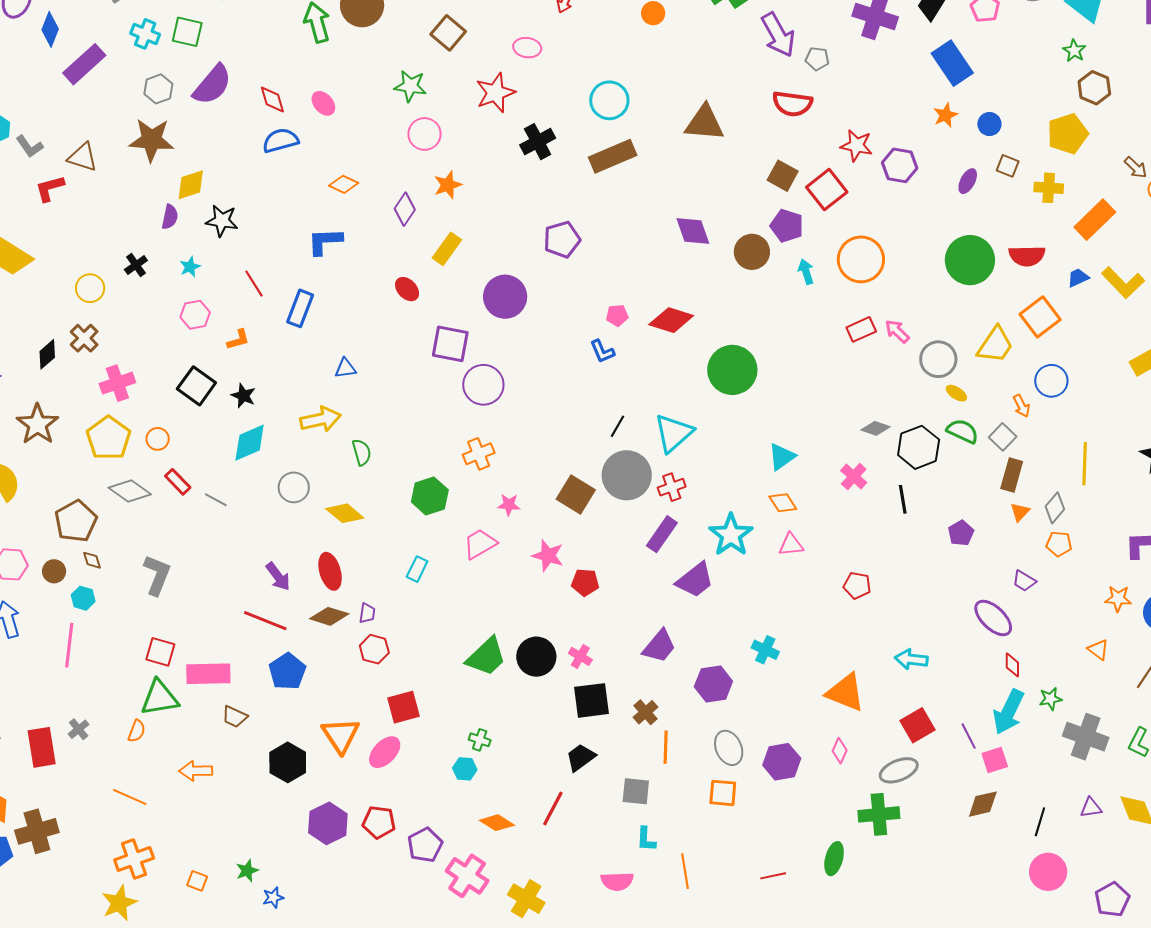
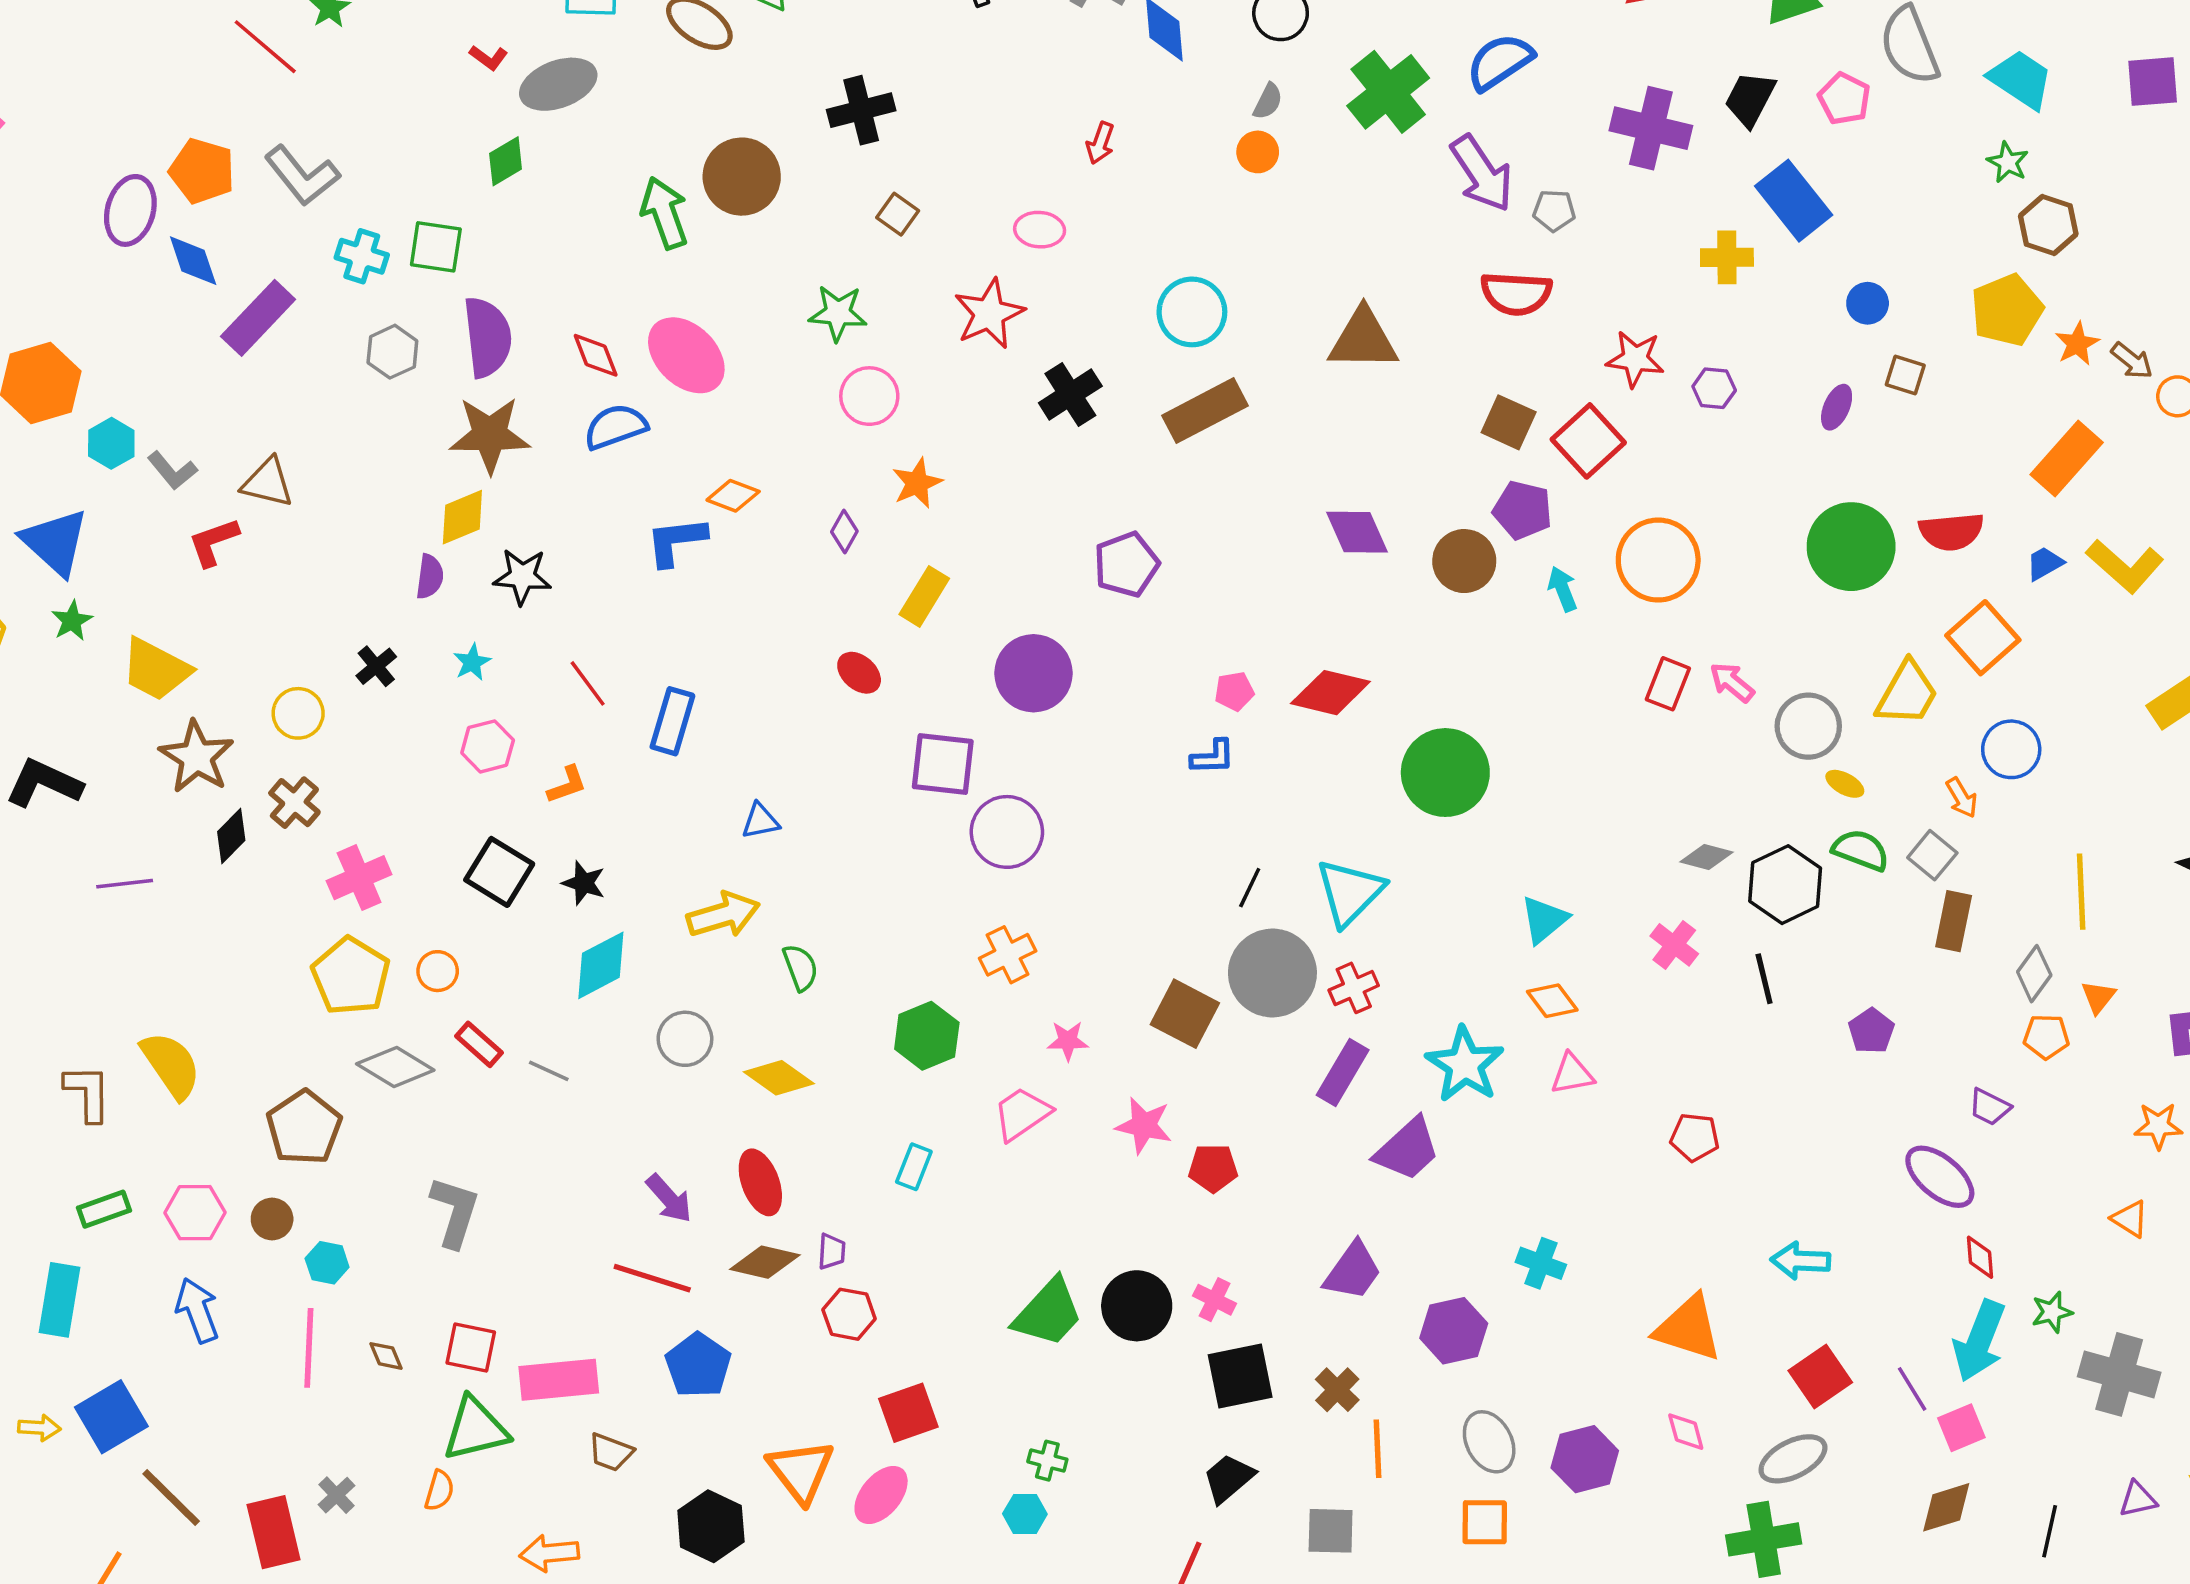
blue diamond: (50, 29) -> (193, 261), turned -36
brown square: (448, 33) -> (898, 214), size x0.7
purple semicircle: (212, 85) -> (487, 337), turned -42
pink ellipse: (323, 103) -> (686, 355), size x1.8
orange star: (945, 115) -> (2077, 344), moved
brown star: (152, 140) -> (490, 435), moved
purple hexagon: (900, 165) -> (1714, 388), size x0.7
yellow cross: (1049, 188) -> (1727, 257), moved
purple diamond: (405, 209) -> (844, 532), size x0.7
blue L-shape: (325, 241) -> (676, 541), moved
red rectangle: (861, 329) -> (1668, 684), turned -40
blue L-shape: (602, 351) -> (1213, 757), turned -64
brown star: (38, 424) -> (197, 757), moved
orange triangle: (1020, 512) -> (2098, 997), moved
brown diamond: (92, 560) -> (386, 1356), moved
pink diamond: (840, 751) -> (1686, 1432), turned -35

